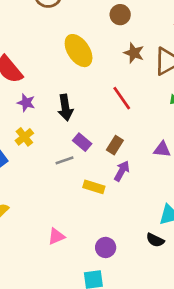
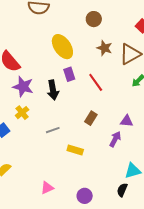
purple star: (26, 103) -> (23, 87), size x1.5
purple rectangle: (82, 142) -> (69, 74), moved, turned 32
purple arrow: (122, 171) -> (115, 139), moved
black semicircle: (155, 240) -> (122, 190), turned 88

